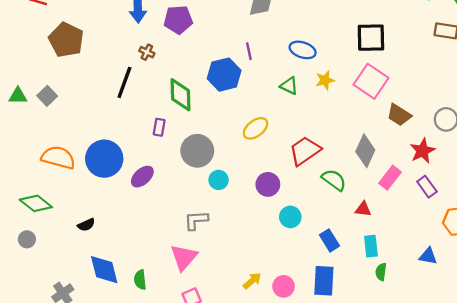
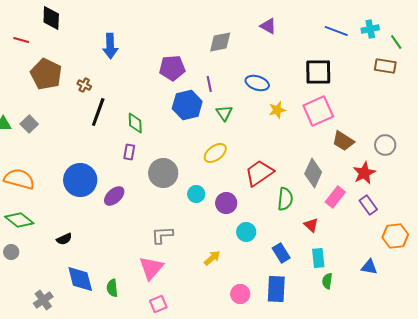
purple pentagon: (178, 20) -> (172, 68), moved
brown cross: (147, 52) -> (84, 85), moved
pink square: (371, 81) -> (318, 111), turned 32
green triangle: (289, 86) -> (224, 113), moved, turned 30
green diamond: (180, 95) -> (135, 123), moved, size x0.7
orange semicircle: (58, 158) -> (19, 179), moved
cyan circle: (219, 180) -> (196, 194), moved
green semicircle: (334, 180) -> (285, 199), turned 60
red triangle: (363, 209) -> (311, 225), turned 35
yellow arrow: (252, 281) -> (212, 258), moved

